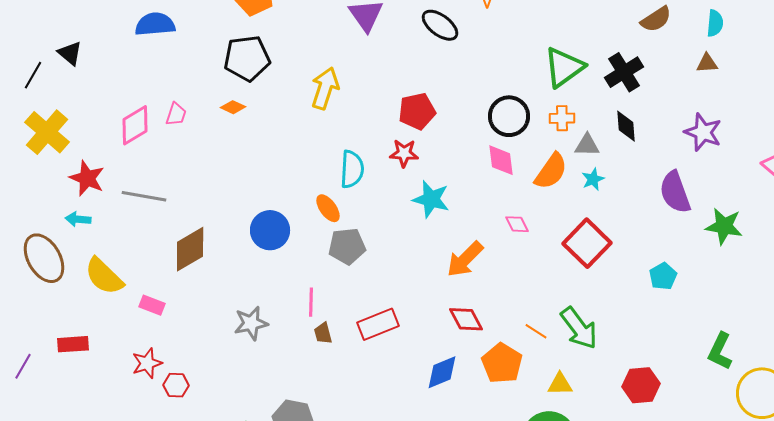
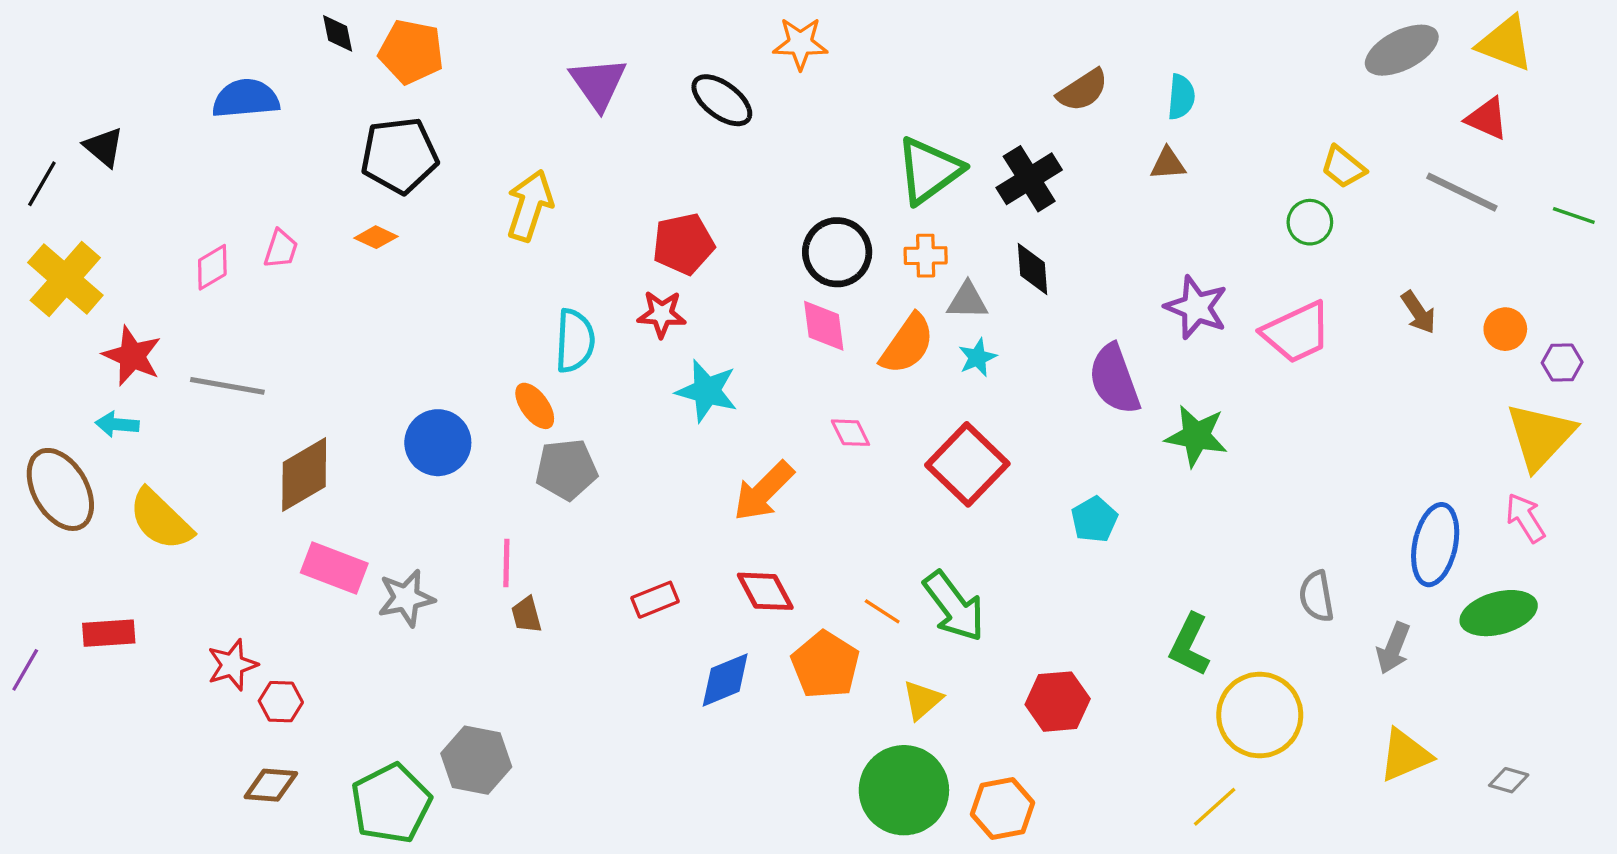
pink diamond: (135, 125) -> (212, 267), size x0.7
purple star: (703, 132) -> (1196, 307), moved
pink rectangle: (152, 305) -> (334, 568), moved, size x1.5
red rectangle: (378, 324) -> (655, 600), moved, size x0.7
yellow triangle: (560, 384) -> (922, 700), turned -40

